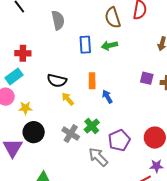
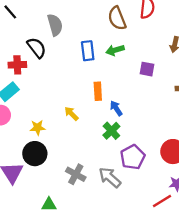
purple square: (147, 78) -> (147, 69), moved
black semicircle: (57, 81) -> (37, 48), moved, turned -138
yellow star: (25, 108) -> (38, 128), moved
green cross: (92, 126) -> (111, 131), moved
gray cross: (71, 134) -> (76, 174), moved

